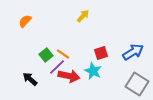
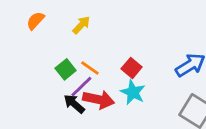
yellow arrow: (83, 16) -> (81, 25), moved
red square: (101, 53) -> (132, 68), moved, turned -32
black arrow: (30, 79) -> (74, 104), moved

